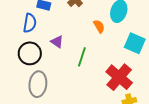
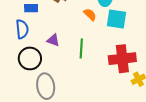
cyan square: (135, 43) -> (117, 19), moved
red cross: (119, 77) -> (122, 59), turned -32

